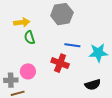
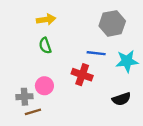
gray hexagon: (62, 14) -> (112, 23), moved
yellow arrow: (22, 22) -> (46, 20), moved

